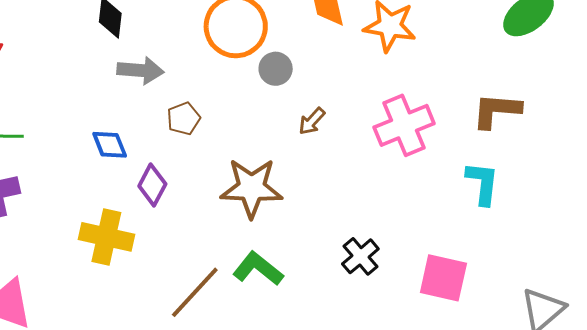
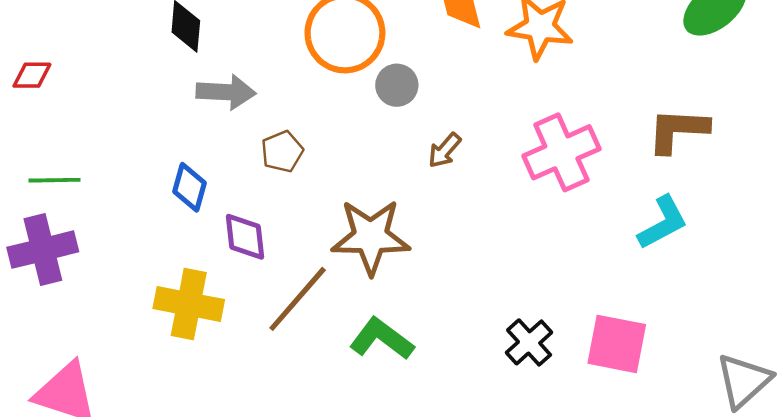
blue diamond: (110, 145) -> (190, 187), turned 39
cyan L-shape: (483, 183) -> (663, 223), turned 57
purple diamond: (152, 185) -> (245, 237), turned -33
black cross: (360, 256) -> (529, 342), moved
brown line: (195, 292) -> (298, 299), moved

